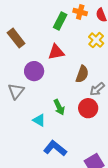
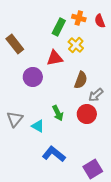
yellow cross: (96, 40) -> (76, 45), moved
gray triangle: (16, 91) -> (15, 119), moved

